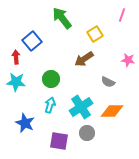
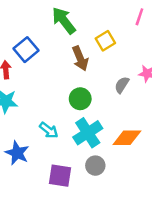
brown arrow: (84, 59) -> (80, 58), moved, turned -78
green circle: (51, 79) -> (80, 99), moved
gray semicircle: (108, 82) -> (122, 85), moved, turned 96
cyan arrow: (50, 105) -> (49, 130), turned 112

